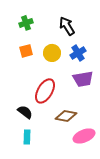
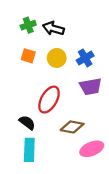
black arrow: (67, 26) -> (53, 28), moved, turned -42
orange square: (26, 51) -> (28, 56), turned 32
cyan rectangle: (27, 137) -> (29, 150), size x1.5

